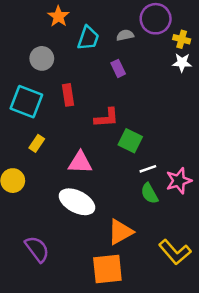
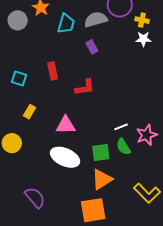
gray semicircle: (125, 35) -> (96, 19), size x1.6
gray circle: (42, 58) -> (18, 20), moved
cyan square: (26, 102) -> (19, 78), size x0.6
green square: (130, 141) -> (101, 152), moved, turned -30

